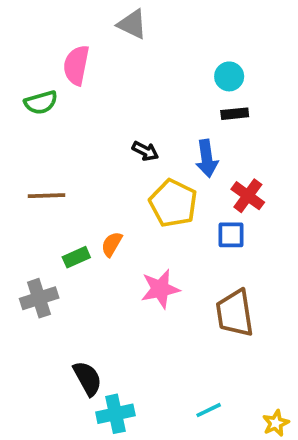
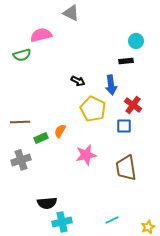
pink semicircle: (76, 65) -> (41, 35), turned 65
cyan circle: (229, 76) -> (136, 41), moved
brown line: (46, 196) -> (20, 122), moved
black semicircle: (87, 378) -> (47, 203), turned 114

